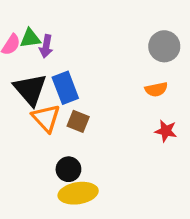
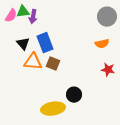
black triangle: (30, 89) -> (23, 44), size x0.6
orange triangle: (46, 118) -> (33, 62), turned -42
black circle: (68, 169) -> (74, 95), moved

